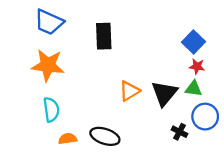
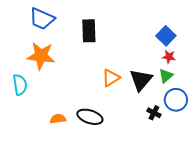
green triangle: (193, 89) -> (166, 76), turned -49
cyan semicircle: (51, 110) -> (20, 85), moved

